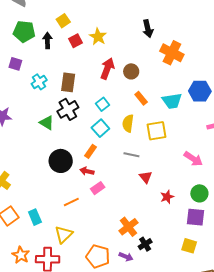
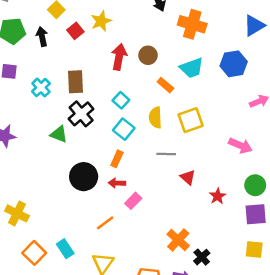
yellow star: (98, 37) -> (101, 21), turned 30
cyan trapezoid: (172, 101) -> (192, 68), moved

